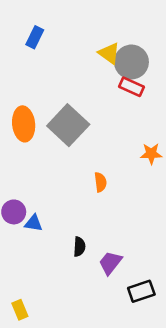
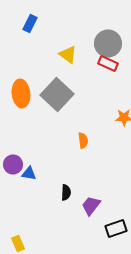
yellow triangle: (109, 53) -> (68, 54), moved

